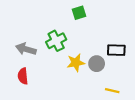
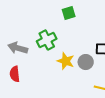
yellow star: (76, 63) -> (66, 61), turned 30

